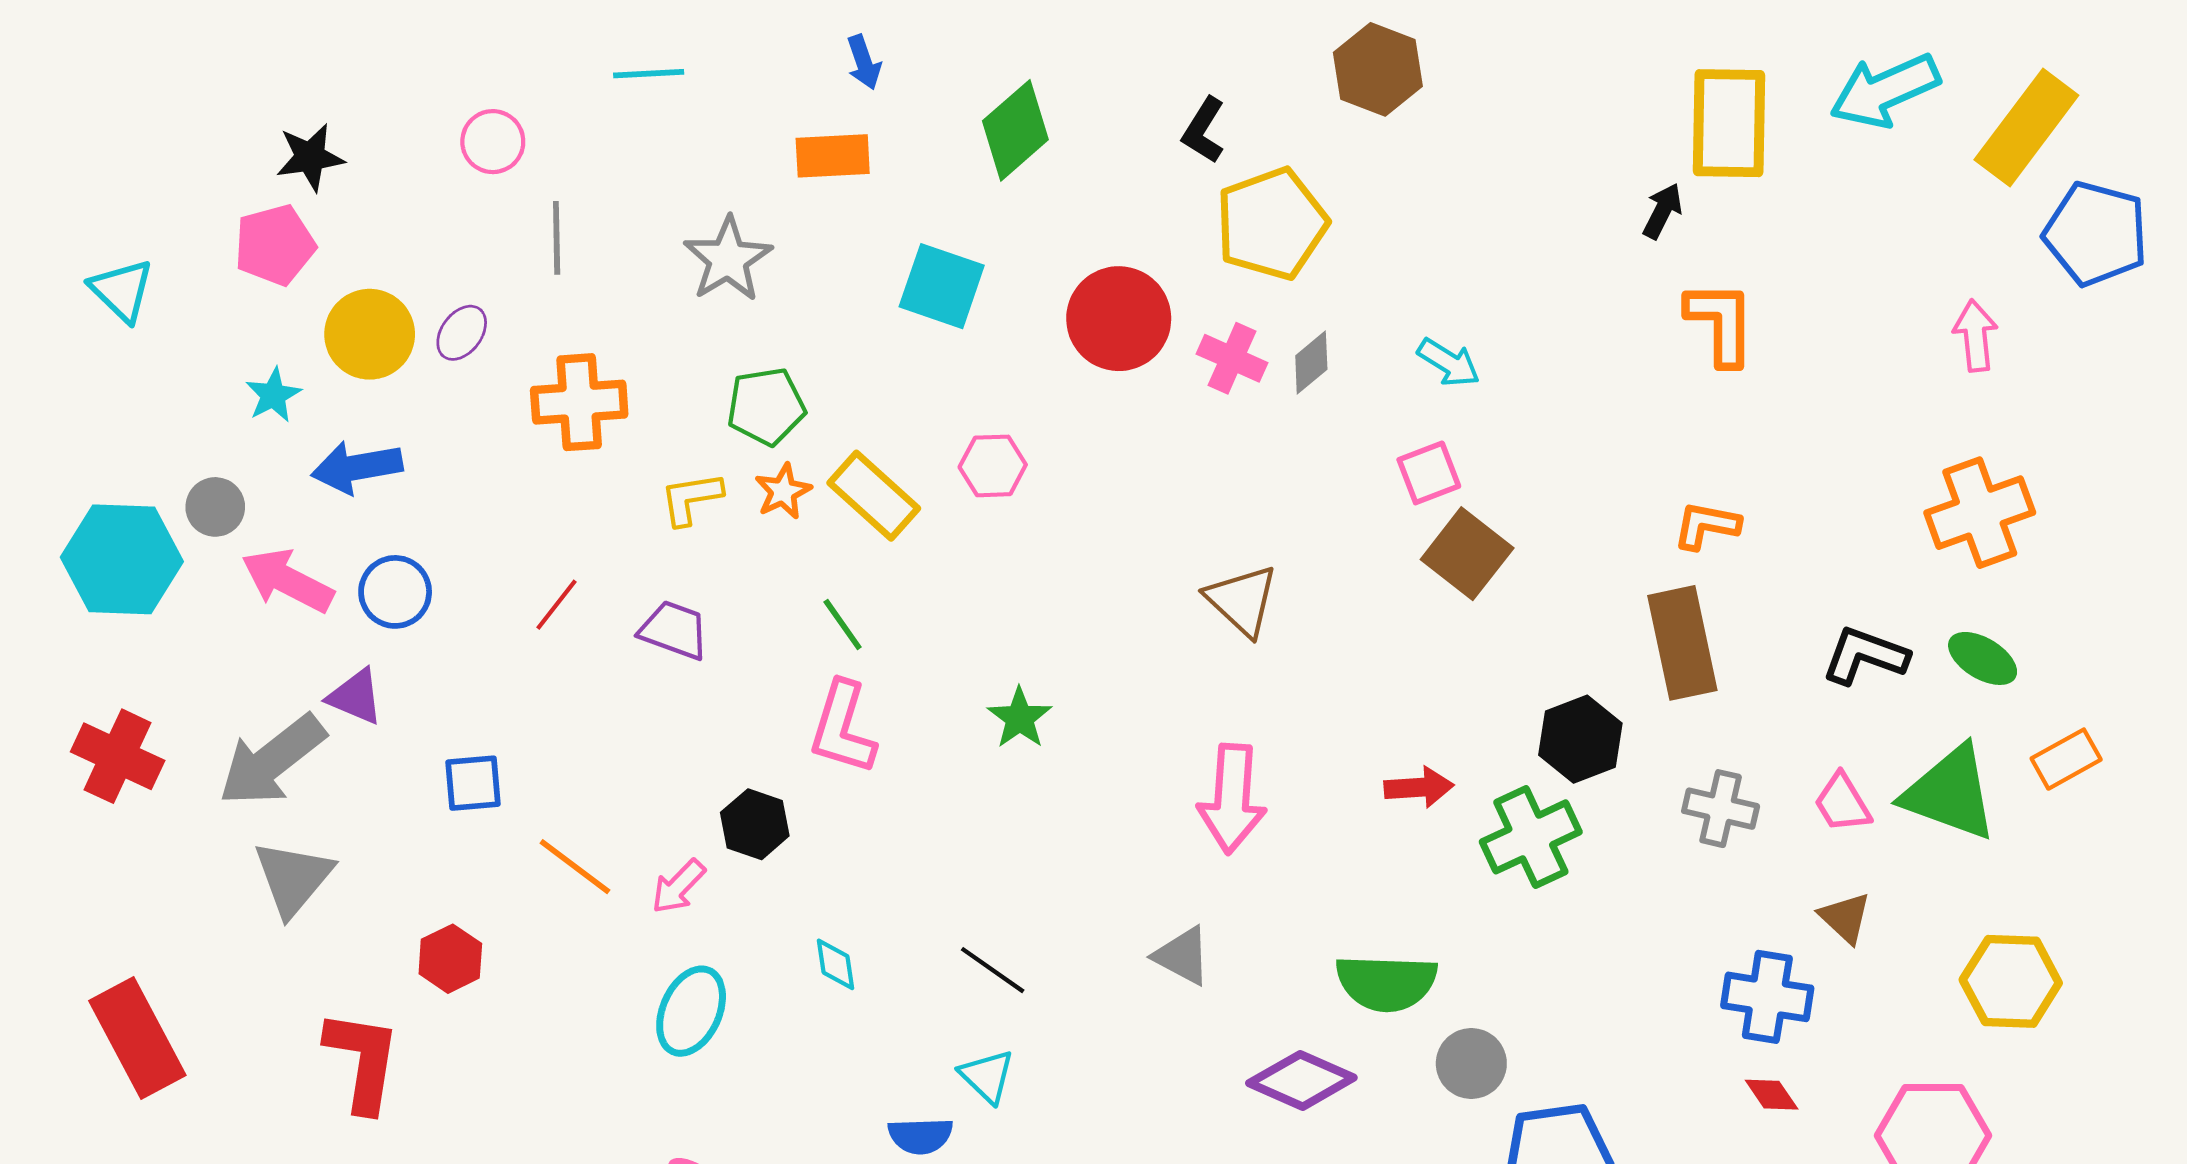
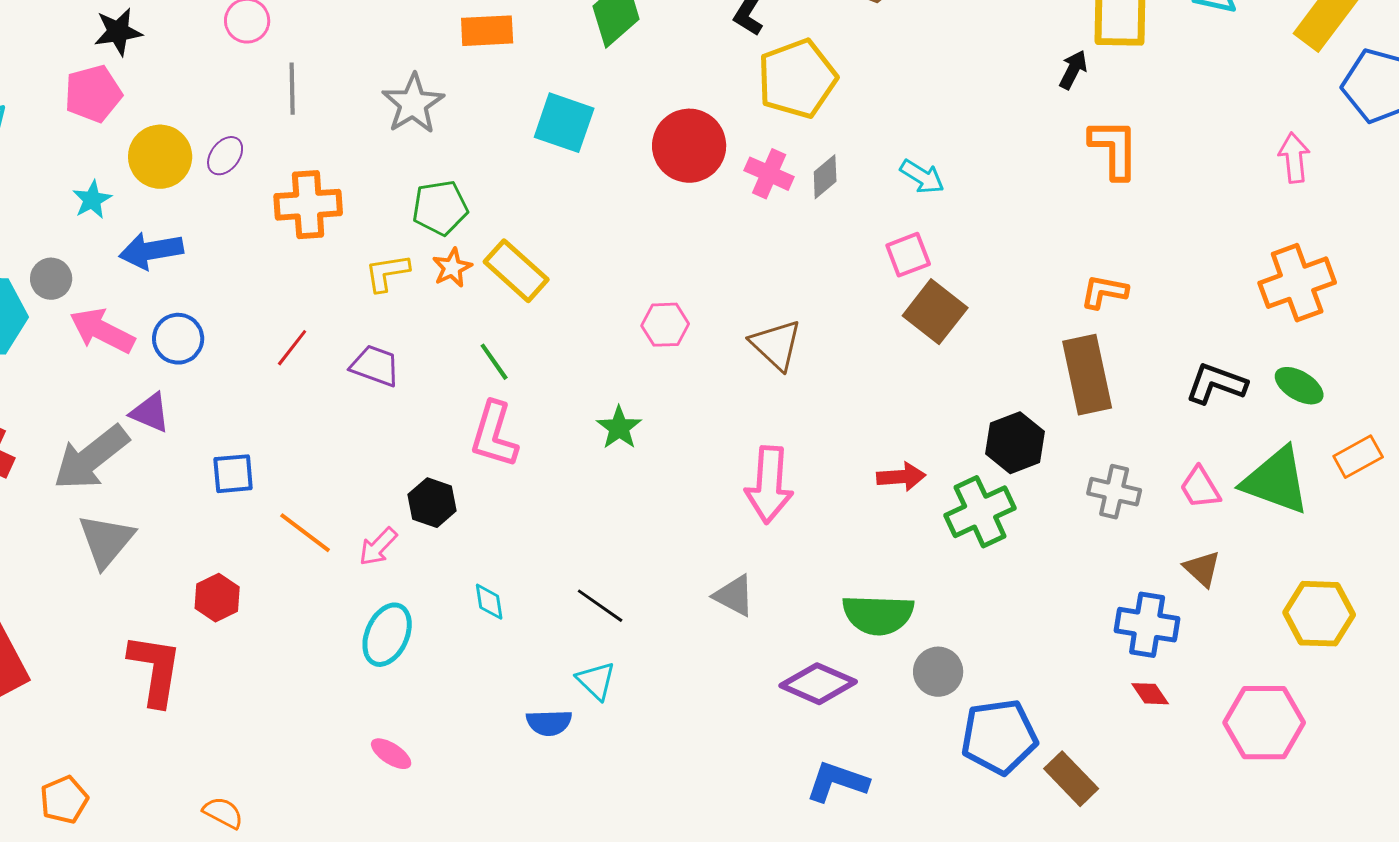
pink hexagon: (993, 466) -> (665, 325), moved

